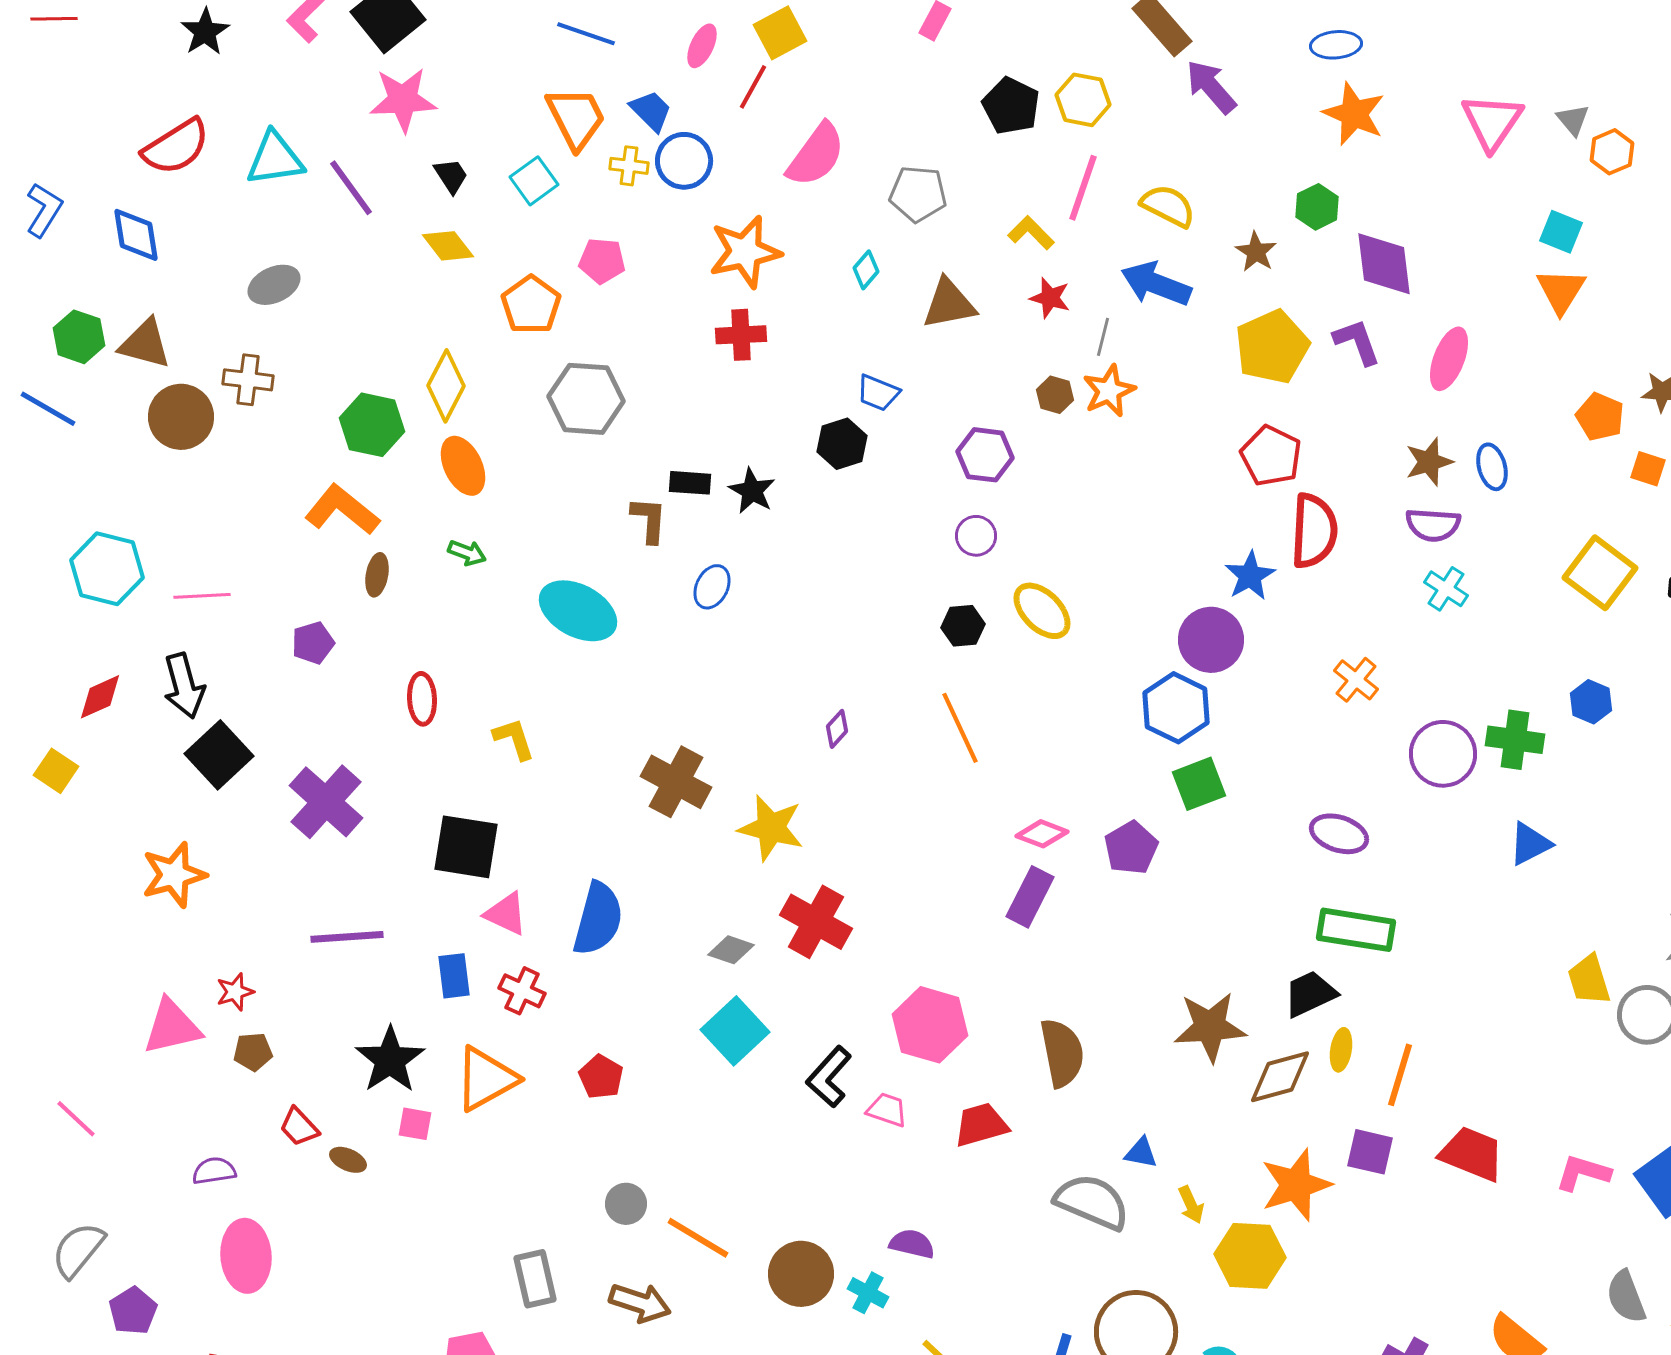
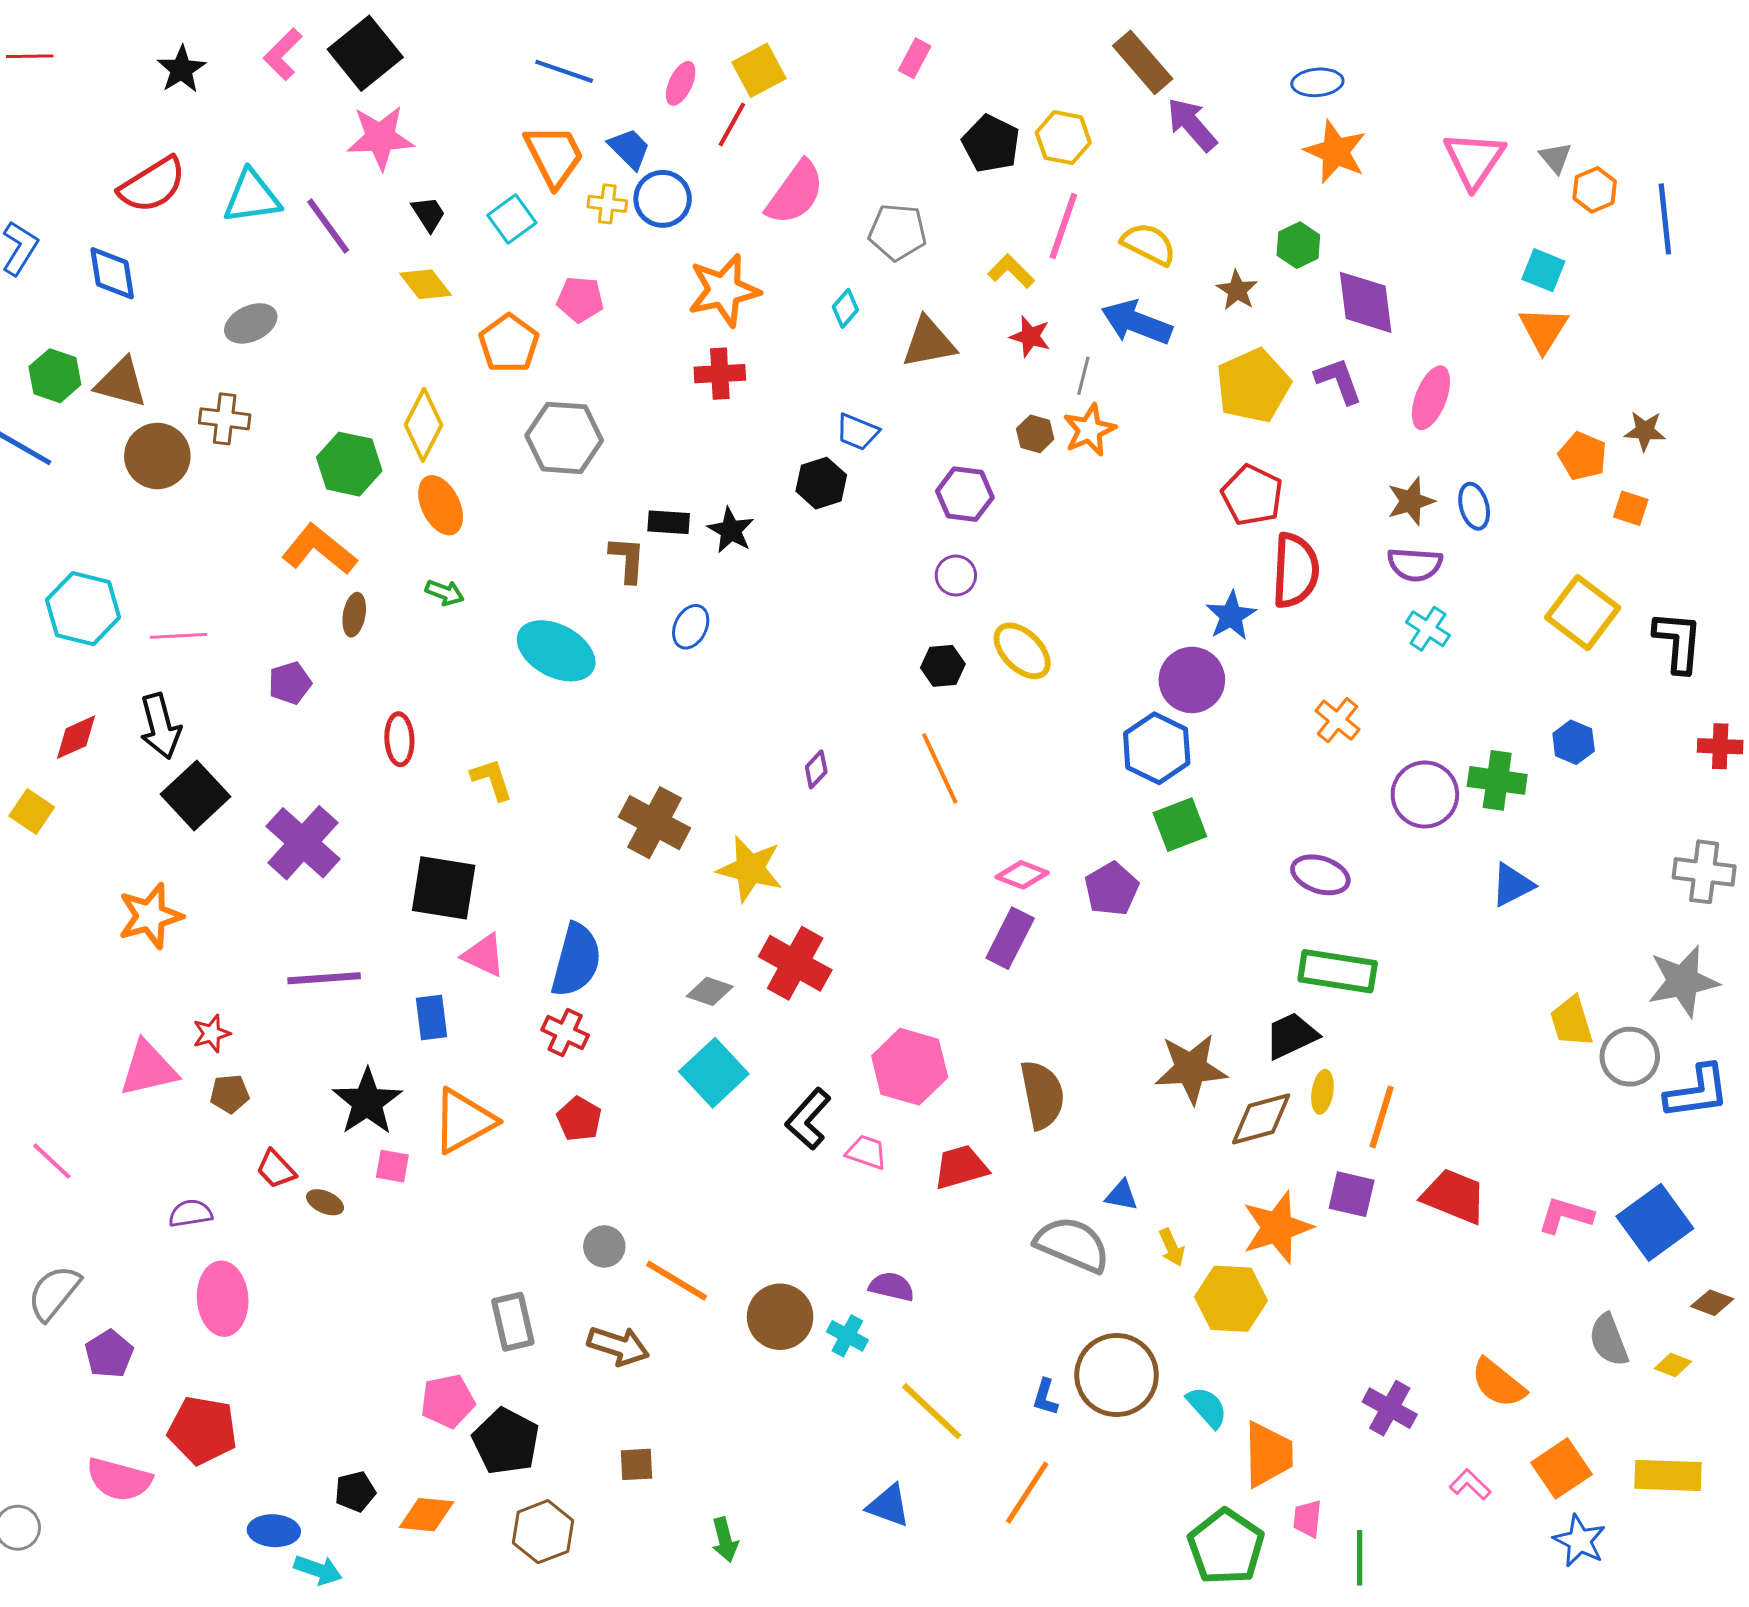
red cross: (522, 991) -> (565, 1033), moved

